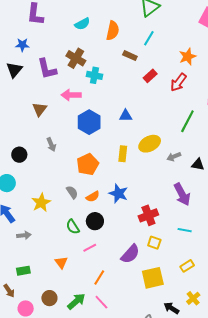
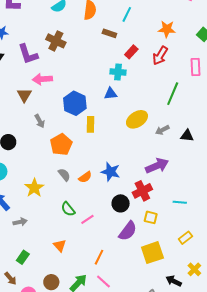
orange star: (188, 57) -> (167, 29), turned 30
cyan cross: (94, 75) -> (118, 72), moved
pink arrow: (71, 95) -> (42, 79), moved
gray arrow: (51, 144) -> (40, 121), moved
yellow rectangle: (123, 154) -> (91, 124), moved
orange pentagon: (88, 164) -> (61, 144), moved
purple arrow: (182, 194) -> (157, 166), moved, turned -80
black circle: (95, 221) -> (121, 203), moved
pink line: (90, 248) -> (87, 219), moved
green rectangle: (23, 271) -> (23, 257), turned -40

